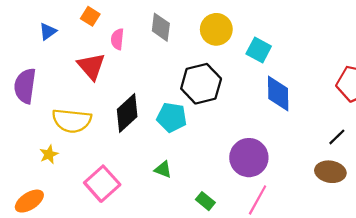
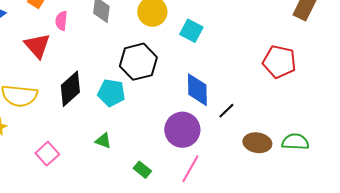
blue diamond: (278, 93) -> (197, 90), moved
black line: (337, 137) -> (226, 111), moved
pink square: (102, 184) -> (47, 154), size x0.7

